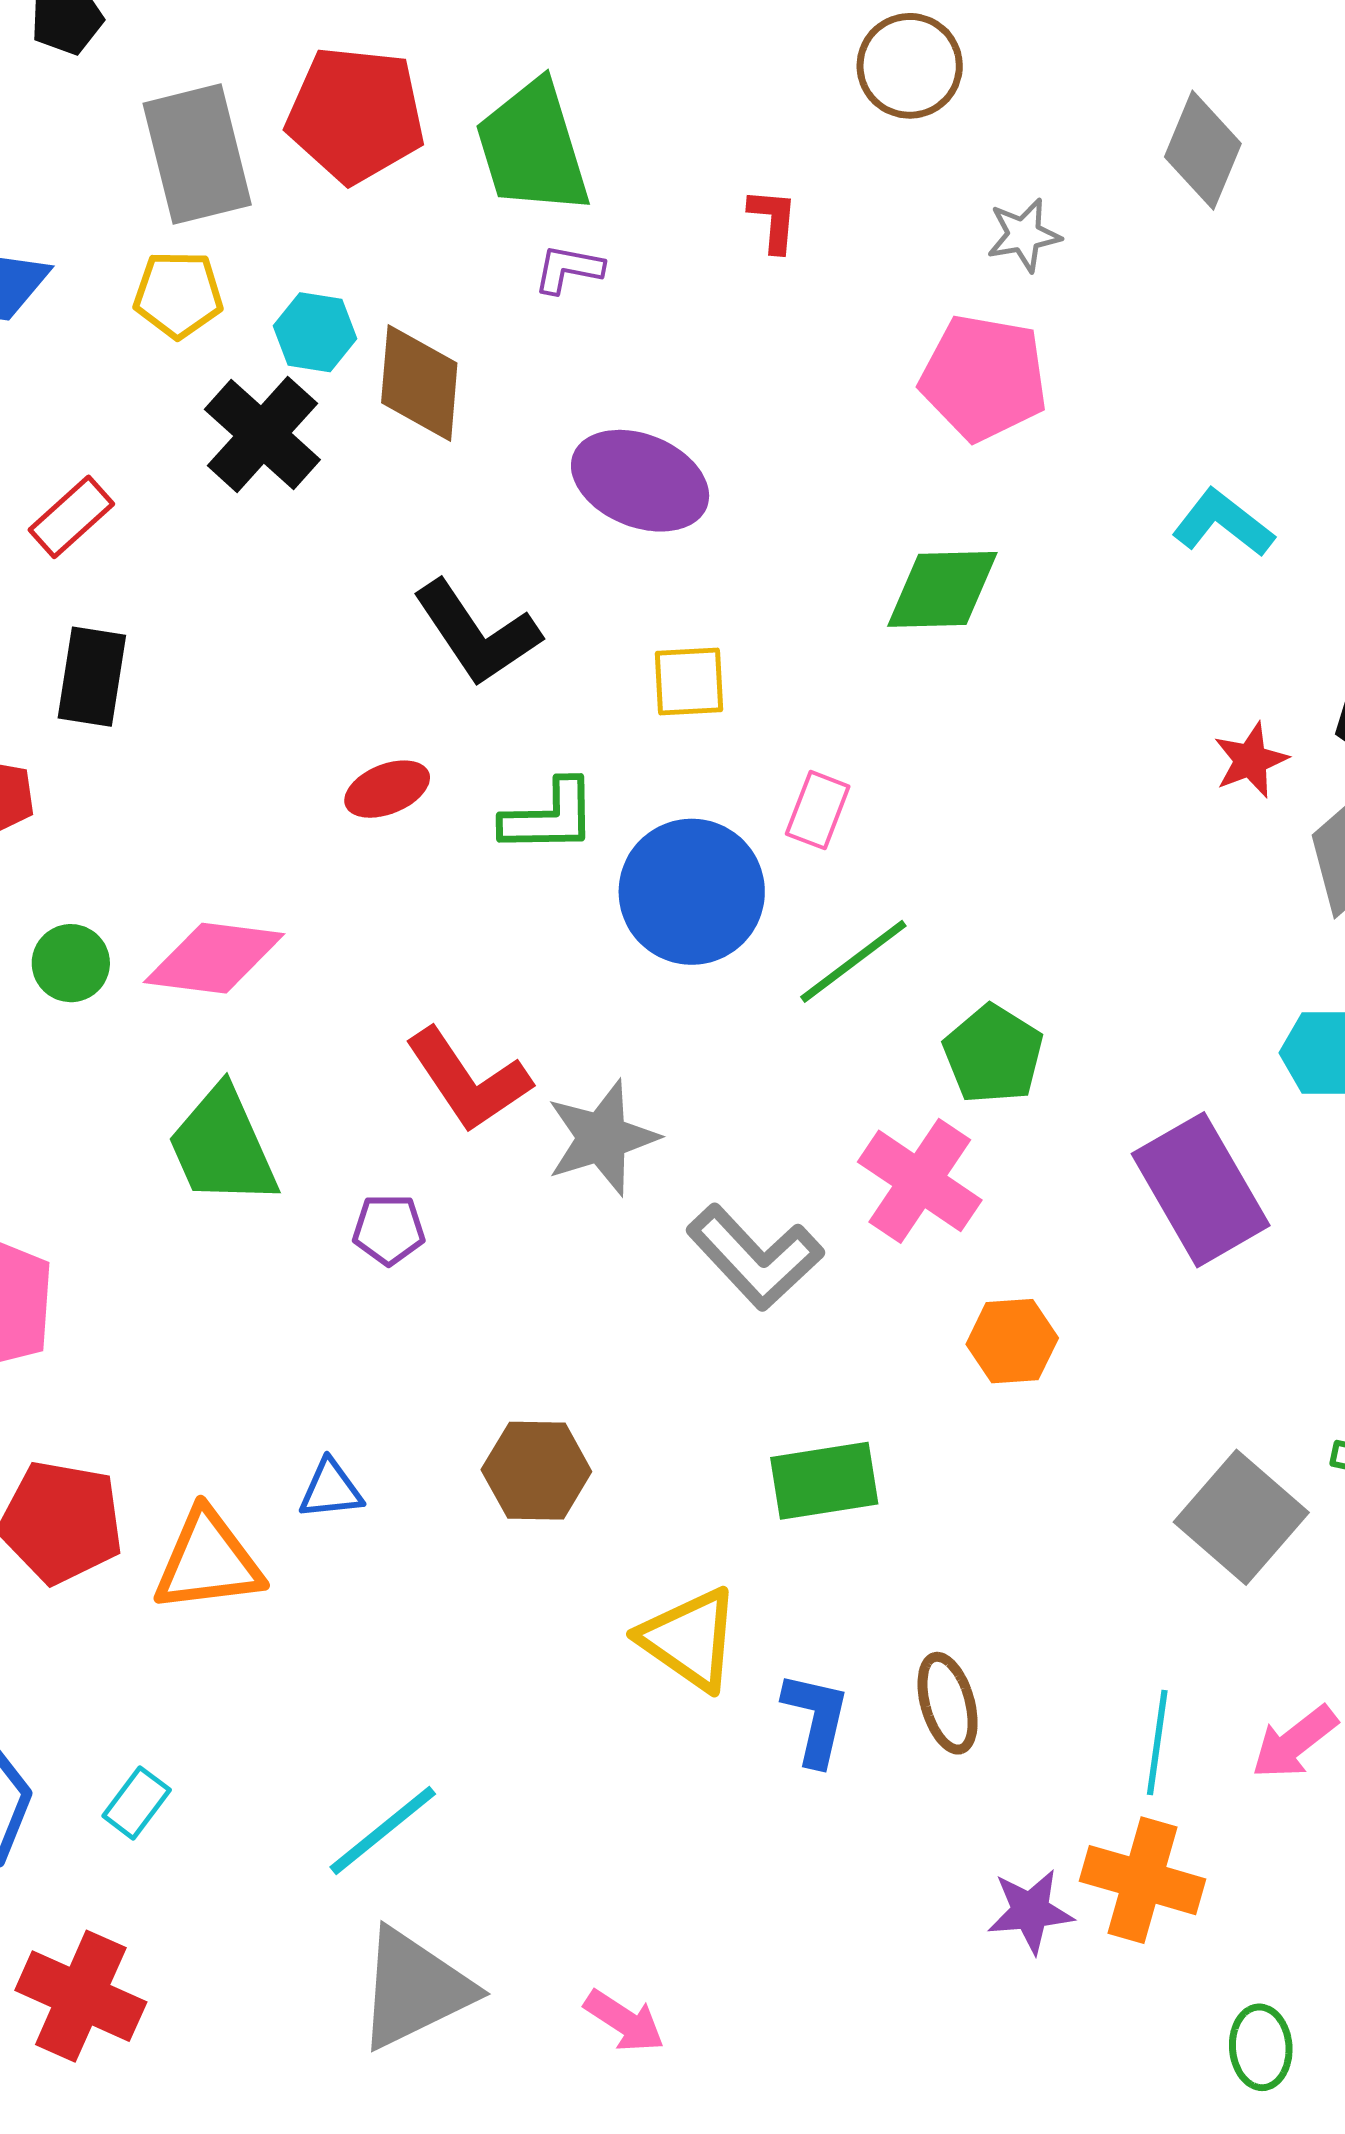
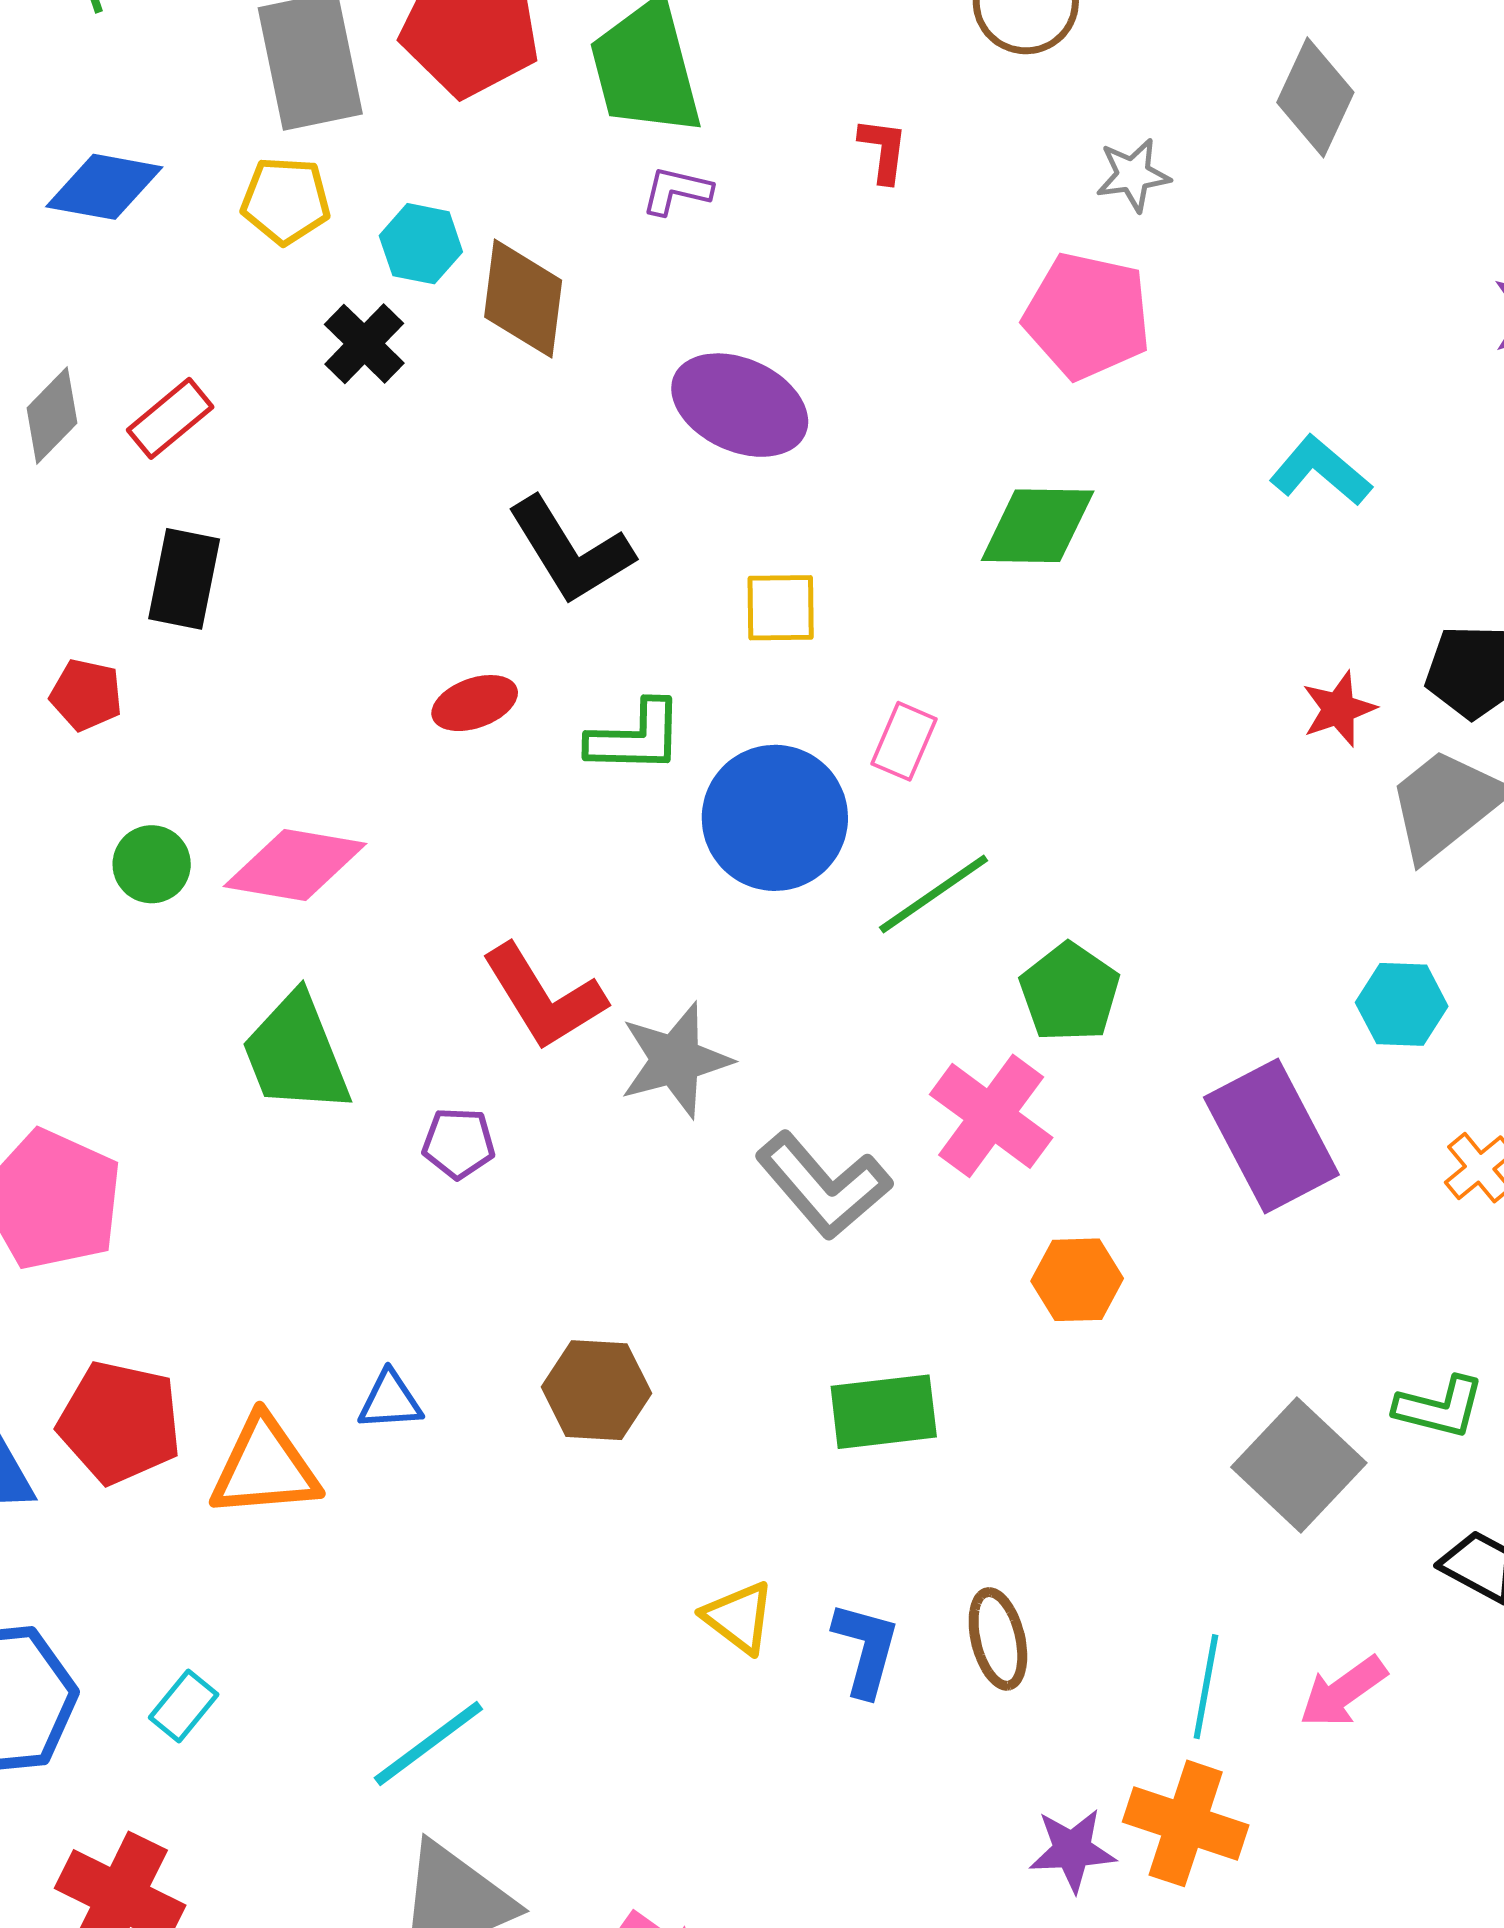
black cross: (262, 434) -> (364, 344), size x0.7
yellow triangle: (690, 1639) -> (739, 1617), moved, size x0.7

